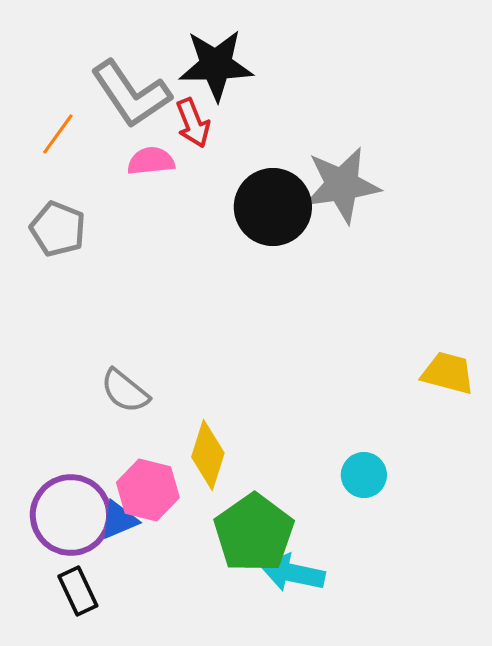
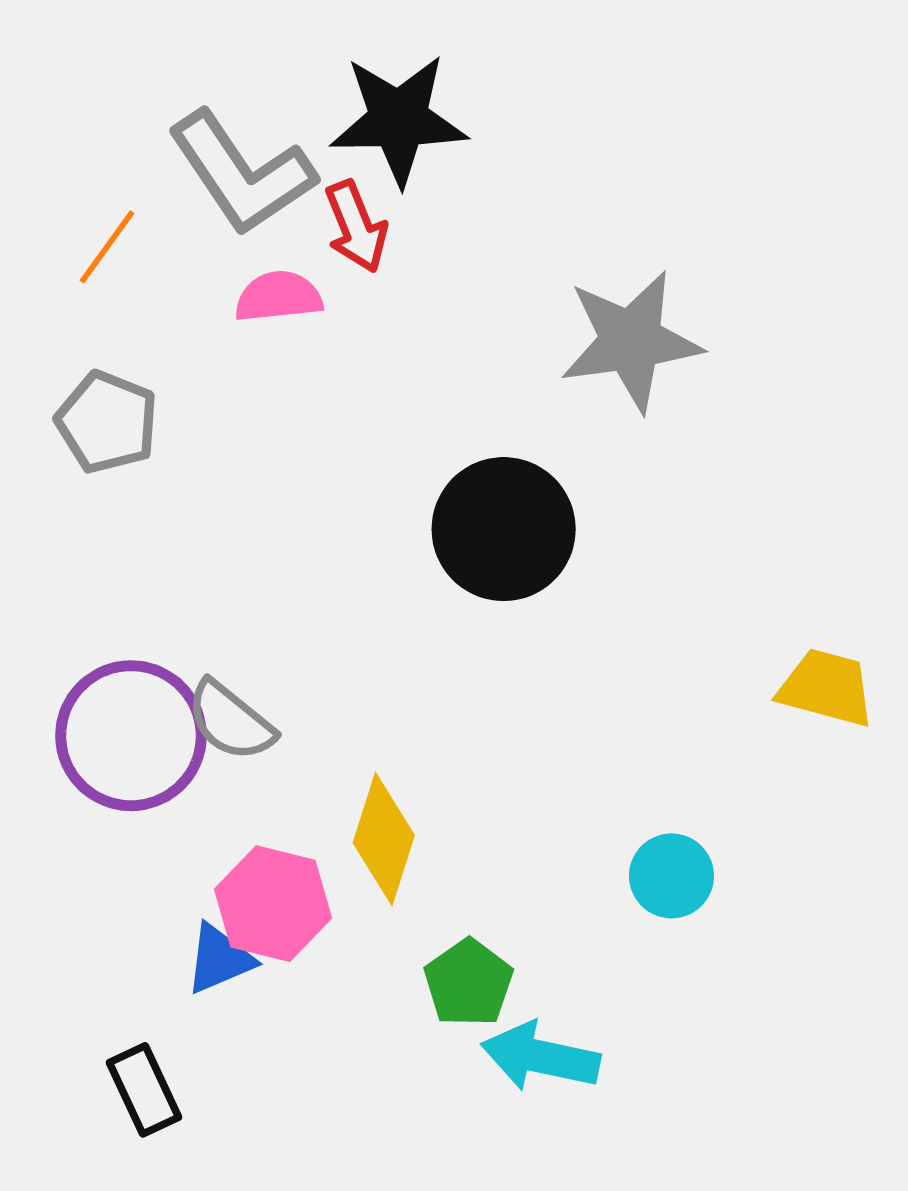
black circle: (273, 207) -> (504, 529), moved
purple circle: (71, 515) -> (131, 736), moved
green pentagon: (254, 533) -> (469, 983), size x0.6

